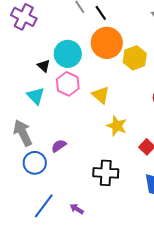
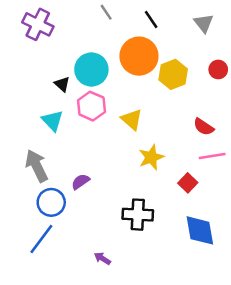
black line: (101, 13) -> (151, 20), moved
yellow star: (117, 126) -> (151, 157), turned 30
blue line: (44, 206) -> (41, 239), moved

